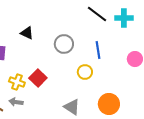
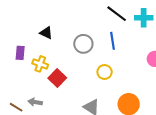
blue line: (98, 50) -> (113, 41), moved
yellow cross: (17, 82) -> (40, 64), moved

